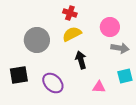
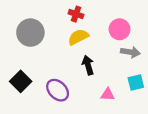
gray circle: (37, 40) -> (30, 33), moved
black square: (19, 75) -> (21, 81), turned -36

